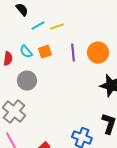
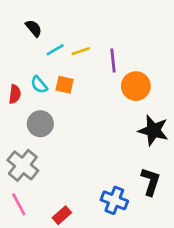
orange square: (45, 52) -> (65, 85), turned 32
purple line: (73, 53) -> (113, 61), moved

